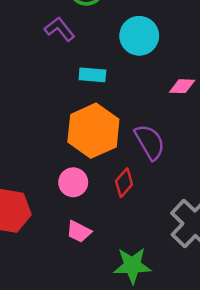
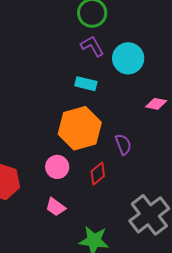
purple L-shape: (60, 29) -> (92, 46), moved
purple semicircle: (150, 142) -> (123, 144), size x0.7

